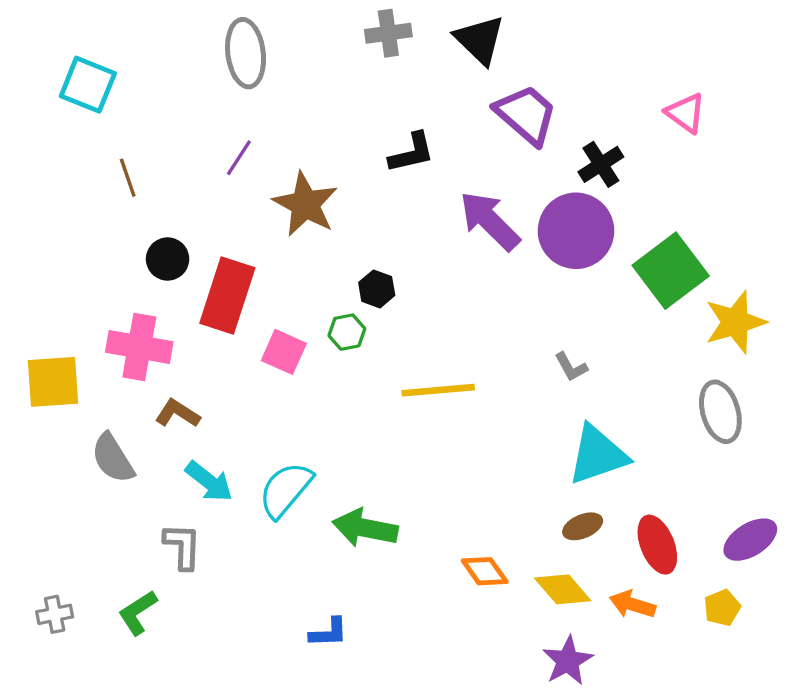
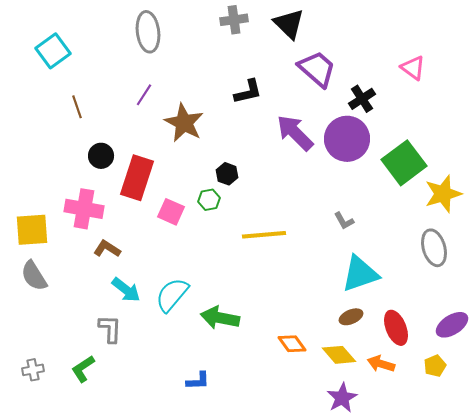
cyan square: (88, 85) -> (53, 51), turned 32
gray semicircle: (113, 458) -> (34, 276), moved

